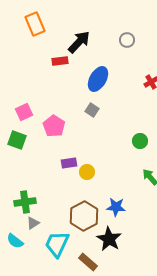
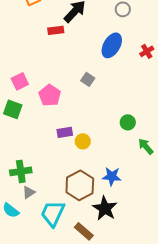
blue ellipse: (98, 79) -> (112, 45), moved
green circle: (140, 141) -> (128, 122), moved

